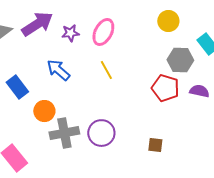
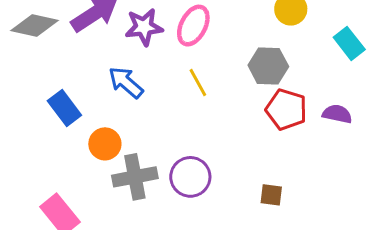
purple star: (70, 33) -> (144, 27), size x1.4
gray hexagon: (180, 60) -> (268, 66), moved

